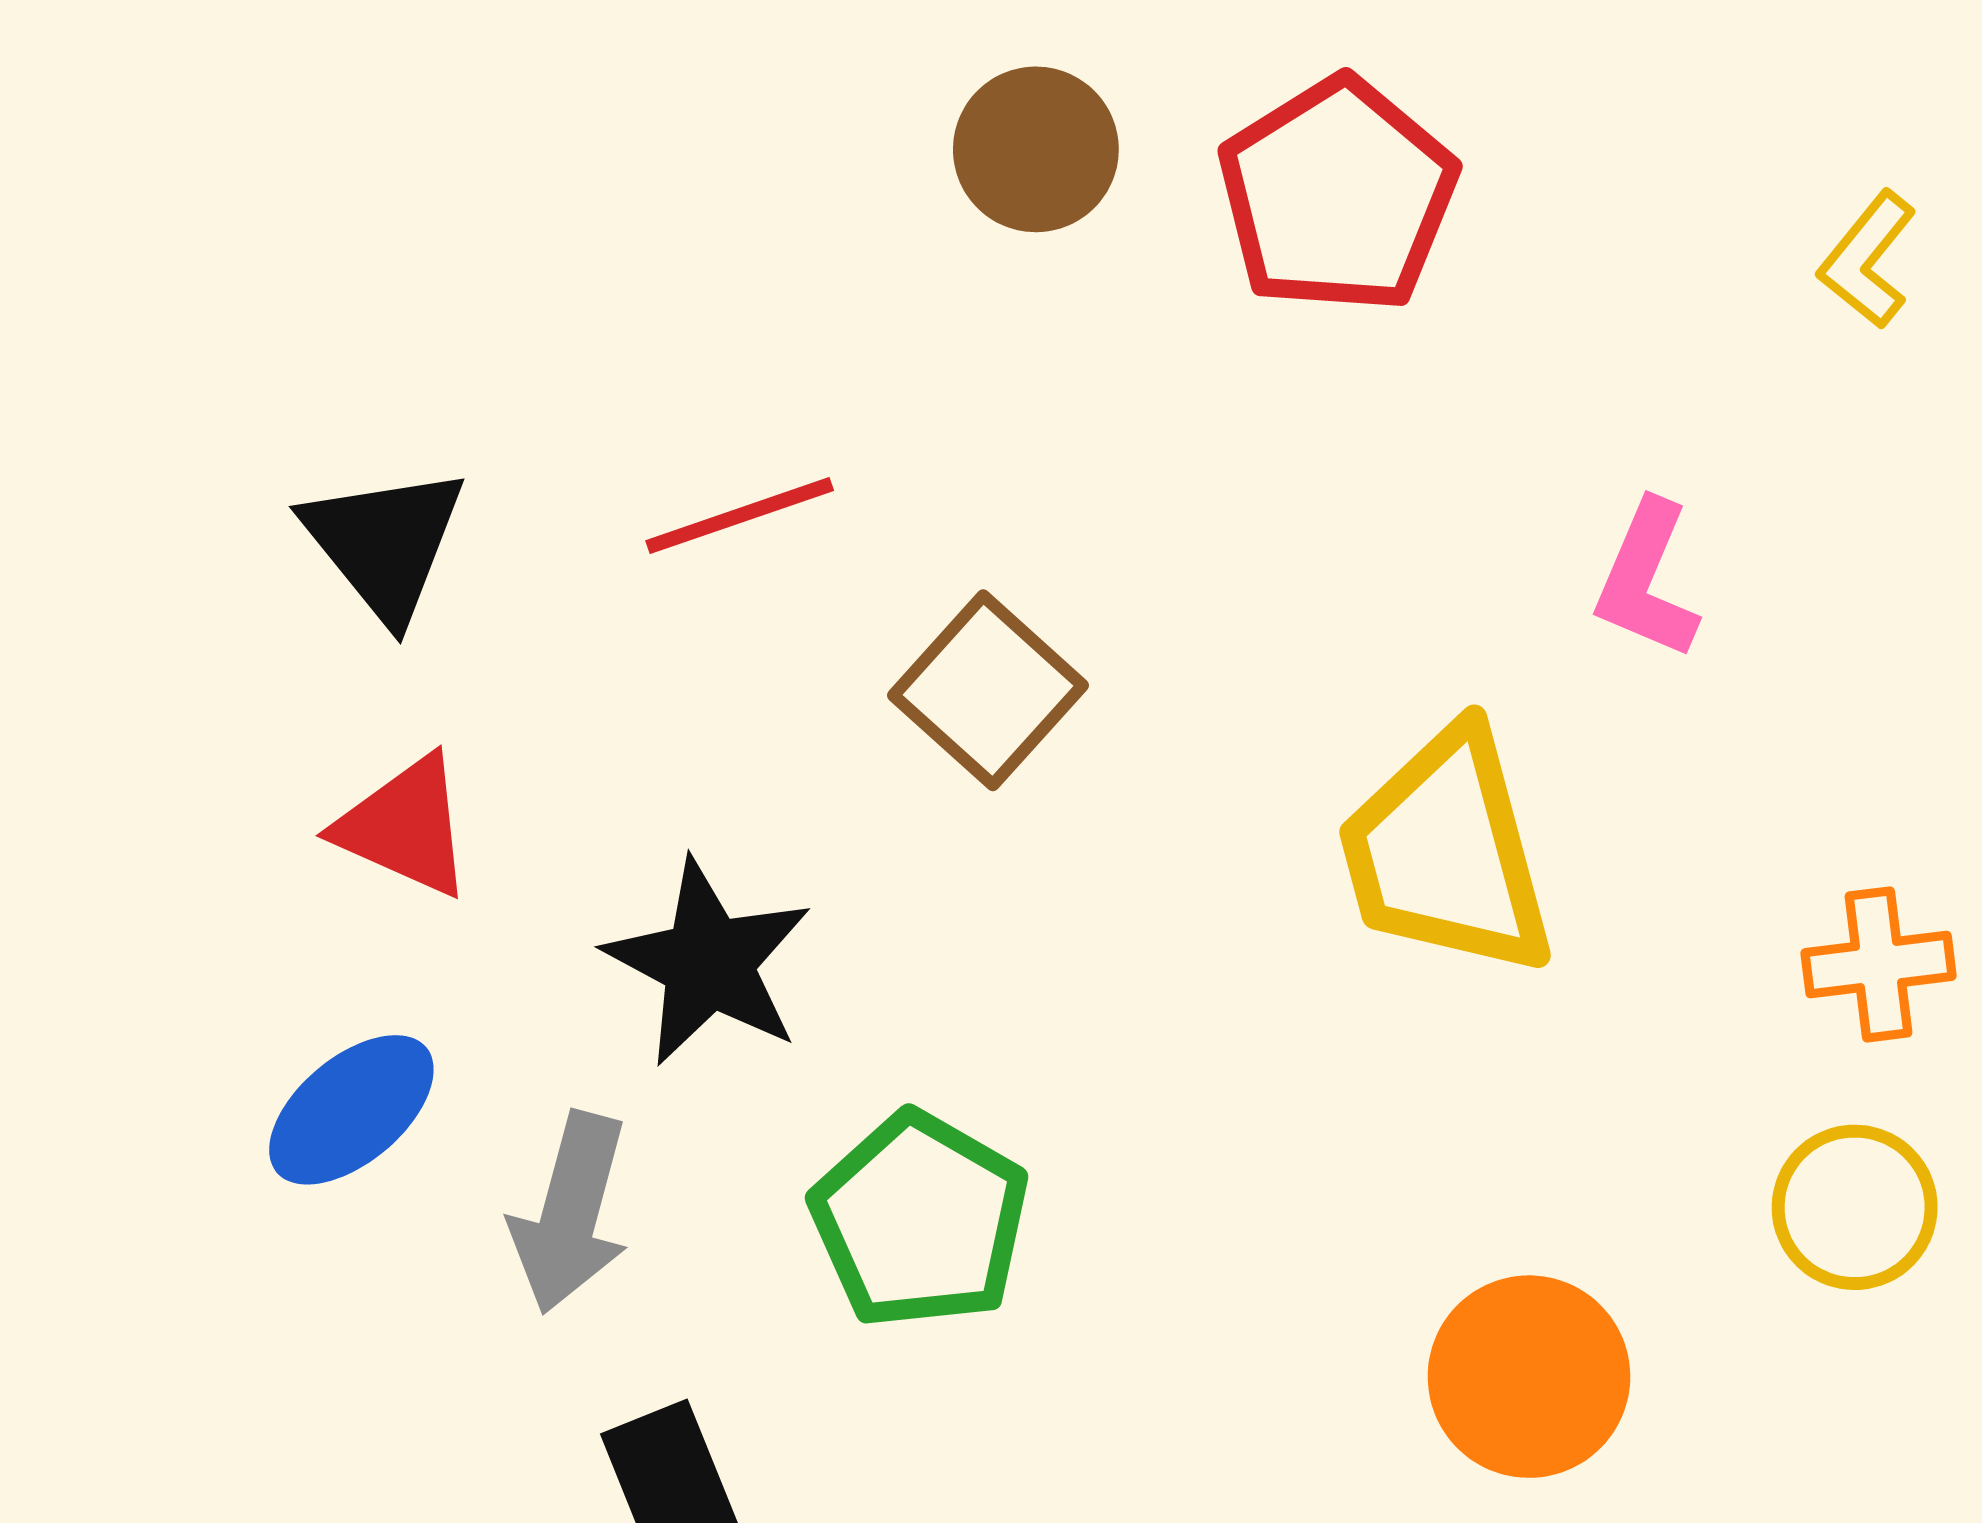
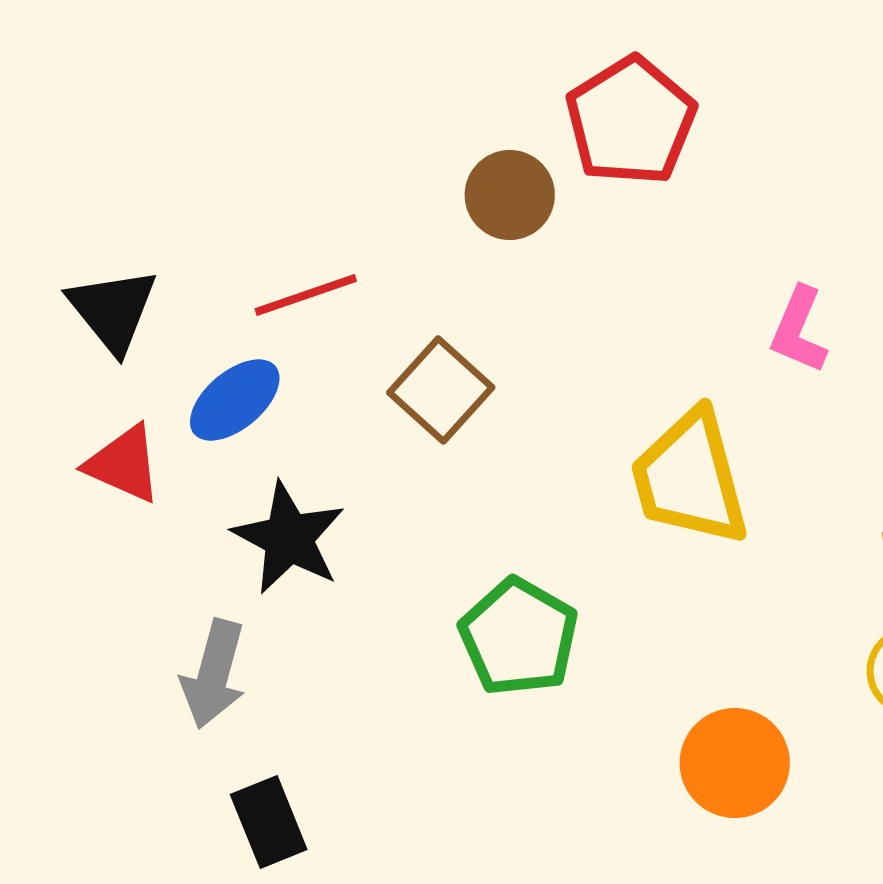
brown circle: (1036, 149) -> (510, 195), moved
blue ellipse: (351, 1110) -> (235, 400), moved
green pentagon: (920, 1220) -> (519, 637), moved

